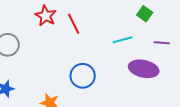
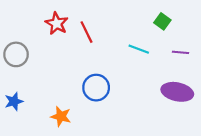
cyan line: (123, 40) -> (139, 49), turned 36
purple ellipse: (144, 69) -> (177, 92), moved

